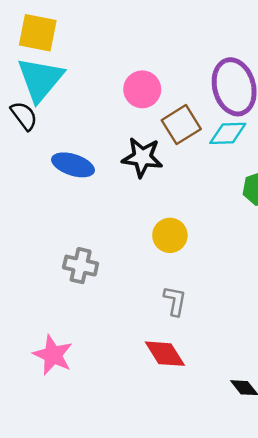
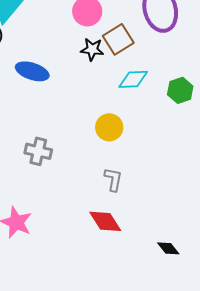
cyan diamond: (228, 133) -> (133, 79), moved
black star: (142, 157) -> (92, 49), moved, size x0.7

